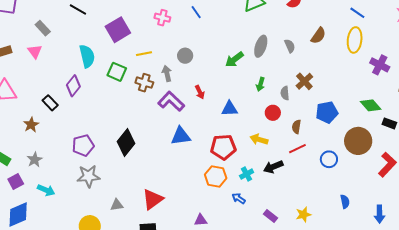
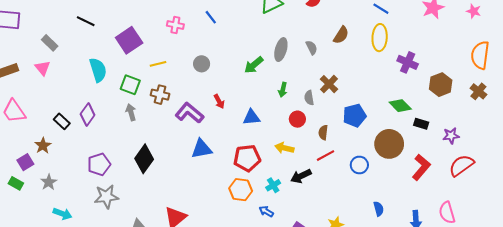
gray arrow: (167, 74) -> (131, 112), moved
purple diamond: (73, 86) -> (88, 115), moved
purple square: (16, 181) -> (25, 162), moved

